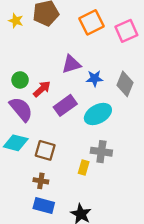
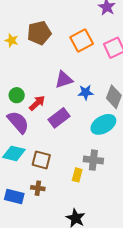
cyan ellipse: (98, 114) -> (103, 124), moved
blue rectangle: (44, 206) -> (14, 197), moved

